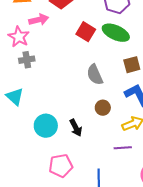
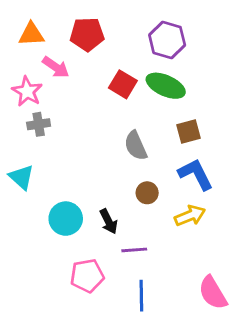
pink arrow: (39, 20) -> (56, 67), turned 48
purple line: (123, 148) -> (134, 250), moved

